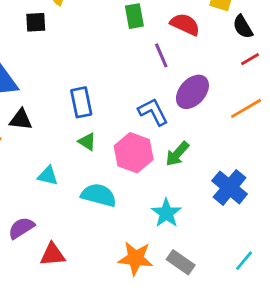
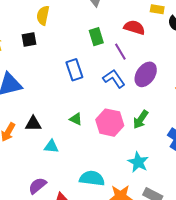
green rectangle: (134, 16) -> (96, 37), moved
blue rectangle: (81, 102) -> (74, 70), moved
blue L-shape: (153, 112) -> (114, 79), moved
black triangle: (21, 120) -> (33, 124), moved
cyan semicircle: (99, 195) -> (92, 178), moved

